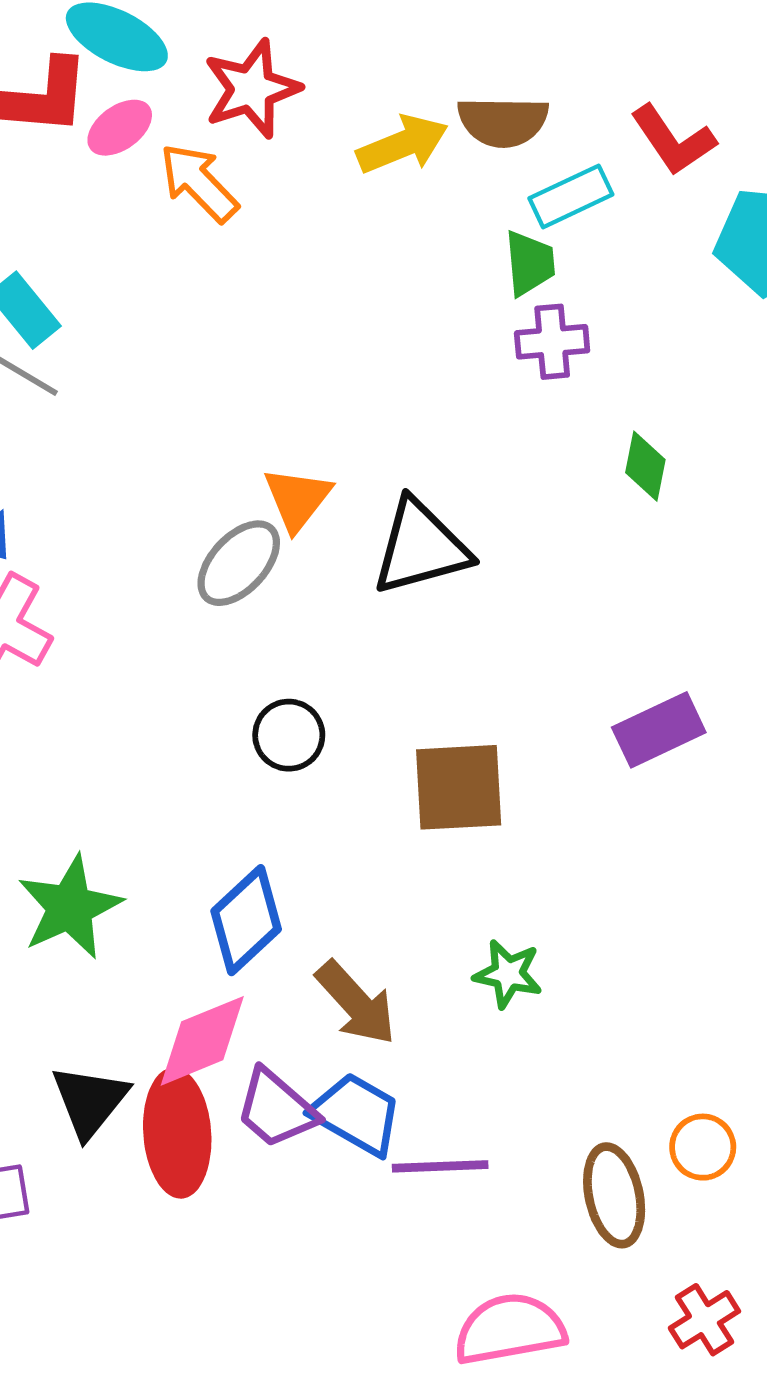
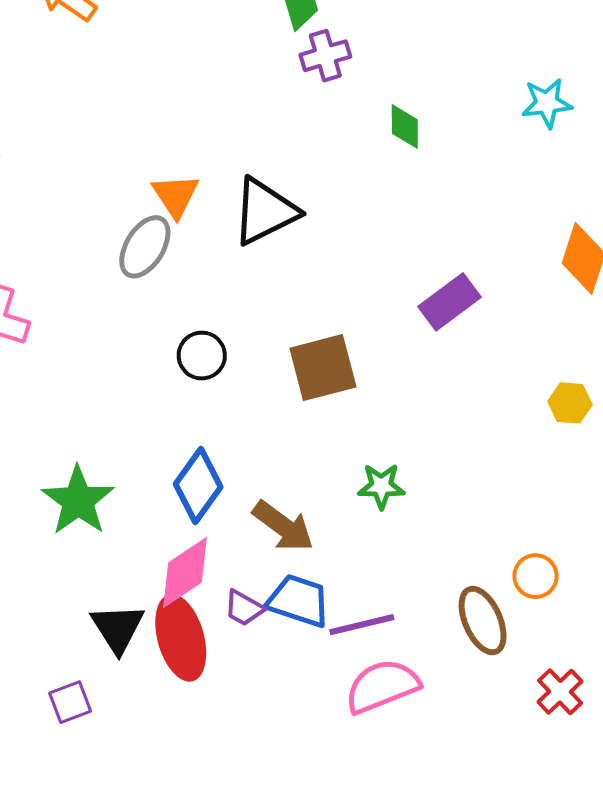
purple trapezoid: (276, 1109) -> (244, 608), size x0.7
pink semicircle: (510, 1329) -> (382, 686), moved

